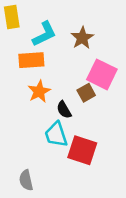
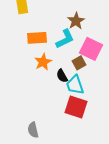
cyan L-shape: (44, 34) -> (65, 39), moved
cyan trapezoid: (56, 135) -> (75, 85), moved

